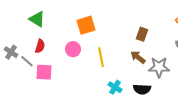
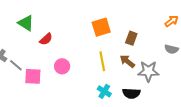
orange square: (86, 25) -> (101, 27), moved
red semicircle: (40, 46) -> (46, 39), moved, turned 32
pink circle: (73, 49) -> (62, 66), moved
yellow line: (101, 57) -> (102, 61), moved

